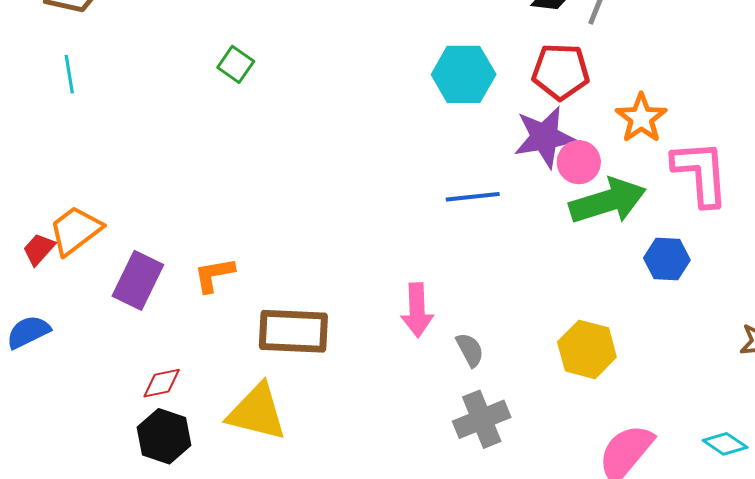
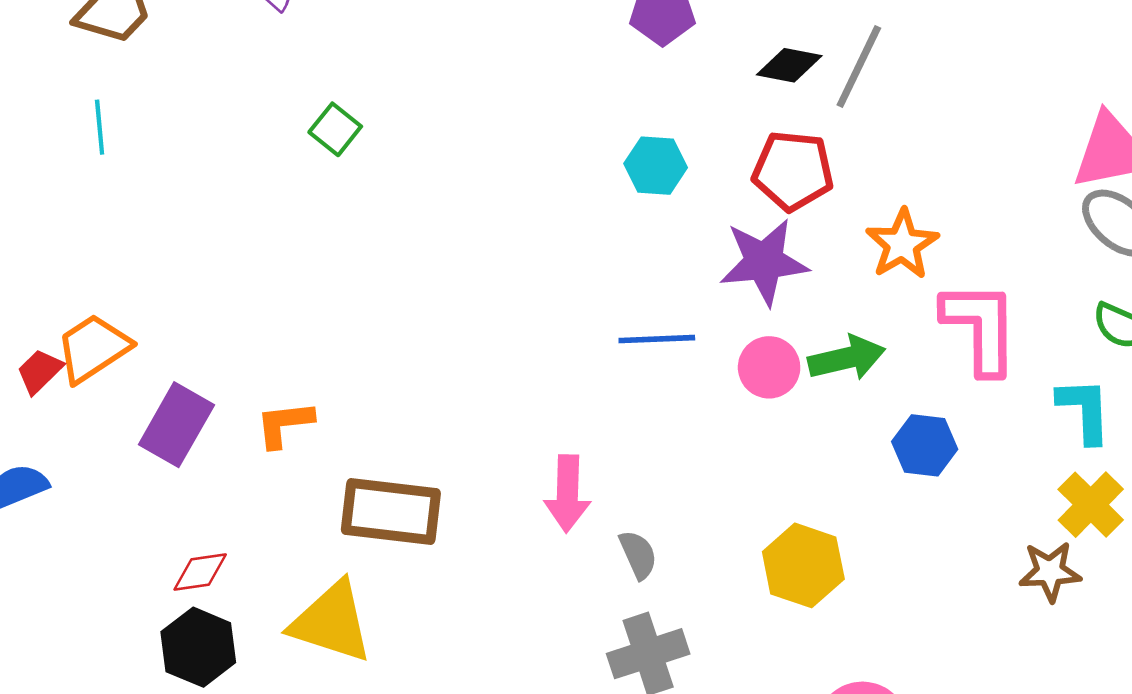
cyan hexagon: (464, 74) -> (656, 166), size x0.7
pink circle: (579, 162) -> (769, 367), moved
green arrow: (608, 201) -> (847, 358), size x0.7

